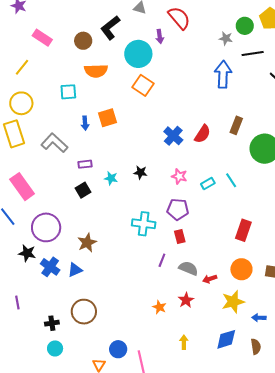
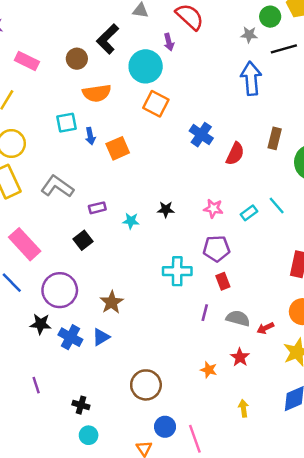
blue arrow: (85, 123) -> (90, 136), moved
blue cross: (173, 136) -> (201, 135), moved
black square: (83, 190) -> (83, 240), moved
brown circle: (84, 312) -> (146, 385), moved
black cross: (52, 323) -> (81, 405), turned 32

